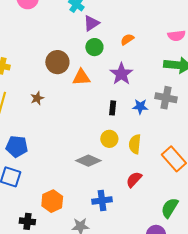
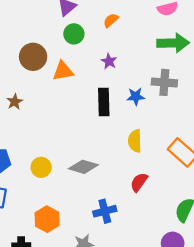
purple star: (121, 74) -> (109, 61), size x0.6
black rectangle: (113, 108) -> (104, 102), size x1.6
yellow circle: (109, 139) -> (41, 167), moved

